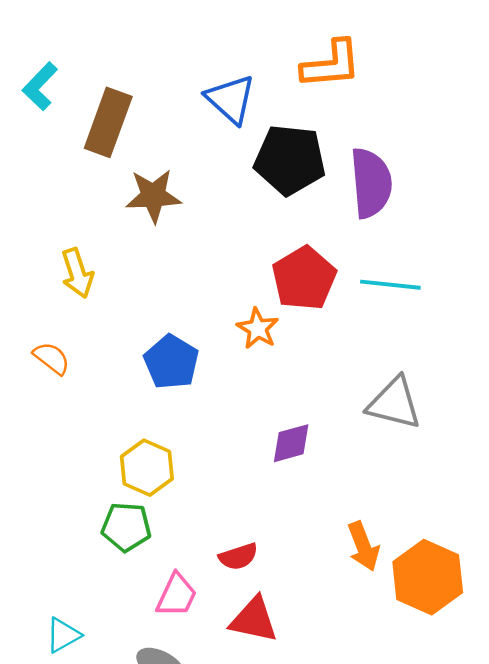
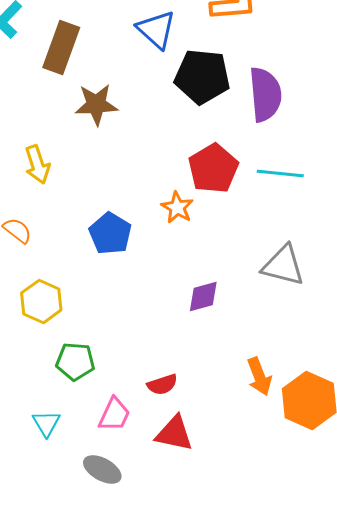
yellow hexagon: (147, 468) -> (41, 301), moved
cyan triangle: (63, 635) -> (46, 423), moved, turned -32

